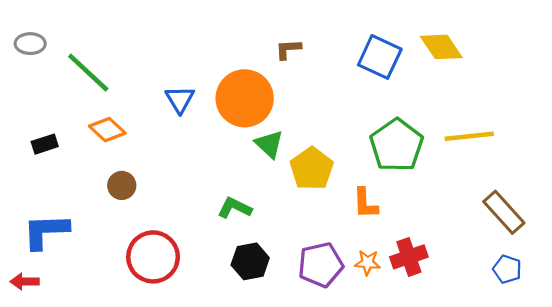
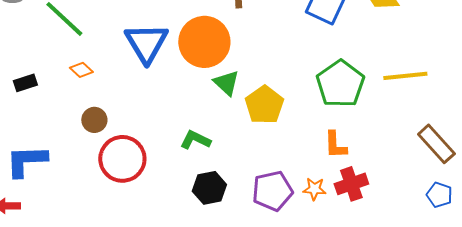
blue triangle: (180, 99) -> (146, 43), size x1.6
orange diamond: (107, 130) -> (81, 70), size x0.7
orange L-shape: (365, 203) -> (335, 145), moved
red circle: (153, 257) -> (122, 159), moved

